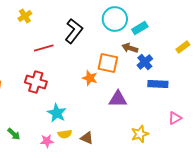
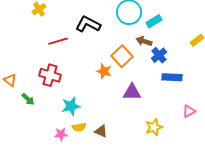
black L-shape: (74, 31) -> (88, 24), turned -100
orange square: (108, 63) -> (122, 56), turned 35
cyan star: (57, 113) -> (71, 106), turned 30
green arrow: (14, 134) -> (28, 99), moved

